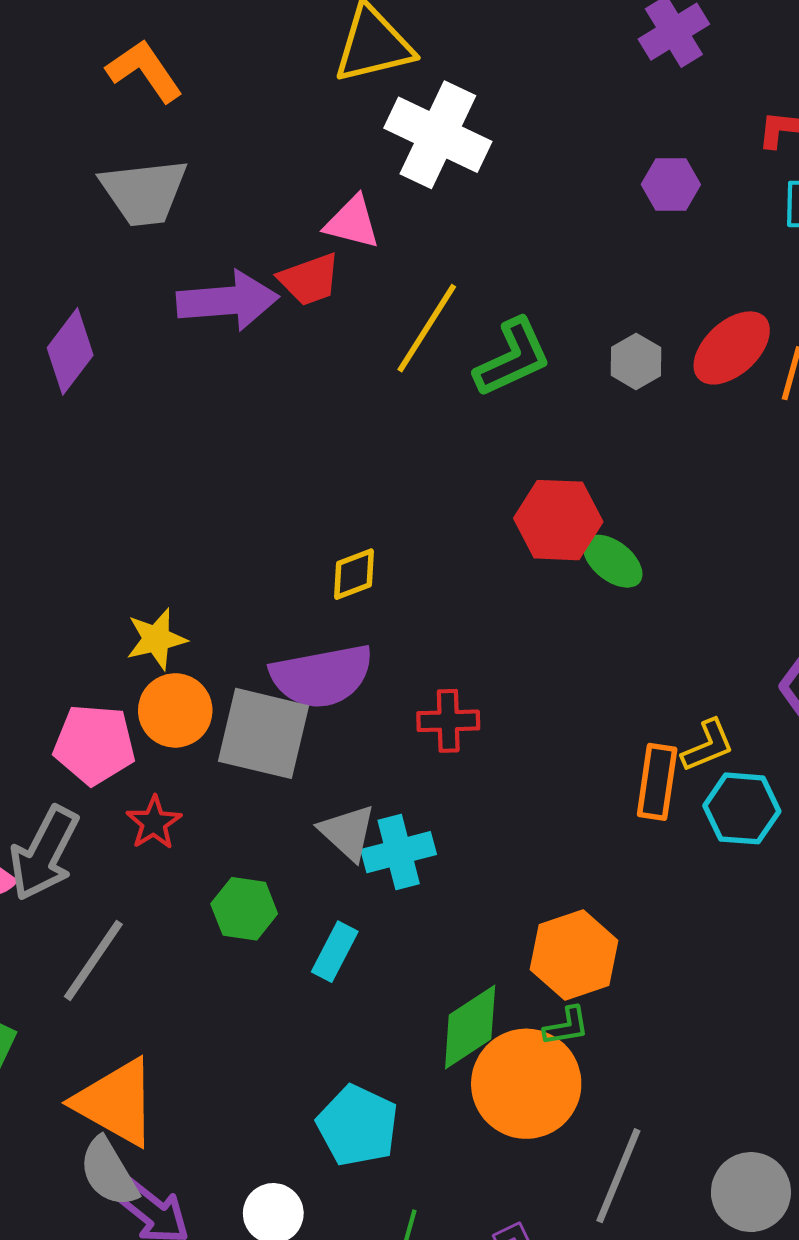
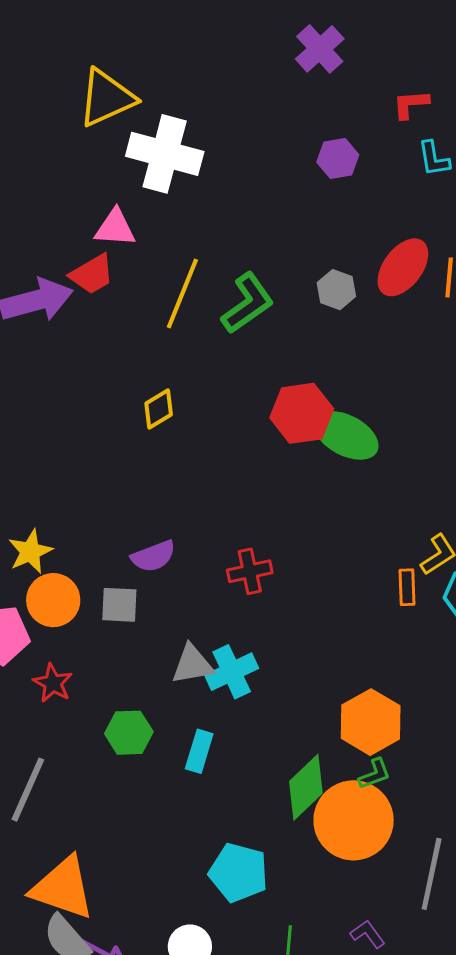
green ellipse: (613, 561) -> (346, 435), size x1.4
yellow diamond: (354, 574) -> (159, 409), moved
purple semicircle: (322, 676) -> (153, 556), size x0.6
gray square: (263, 733) -> (119, 605), size x0.6
orange rectangle: (657, 782) -> (407, 587), size x0.7
gray triangle: (347, 832) -> (192, 664), turned -42

